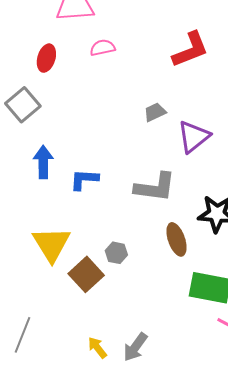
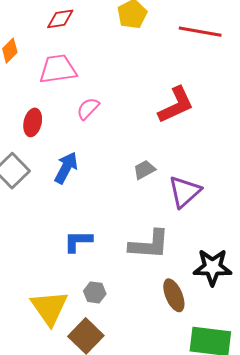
pink semicircle: (103, 48) -> (88, 109), turned -30
blue arrow: (43, 162) -> (66, 168), moved, turned 32
gray hexagon: (116, 253) -> (95, 292), moved

